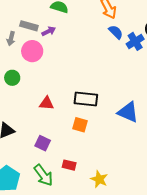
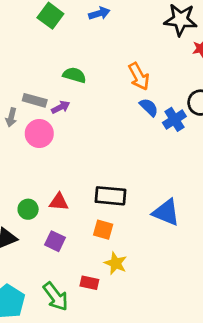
green circle: (12, 78) -> (28, 209), moved
purple square: (43, 143) -> (55, 241), moved
yellow star: (99, 179) -> (116, 263), moved

